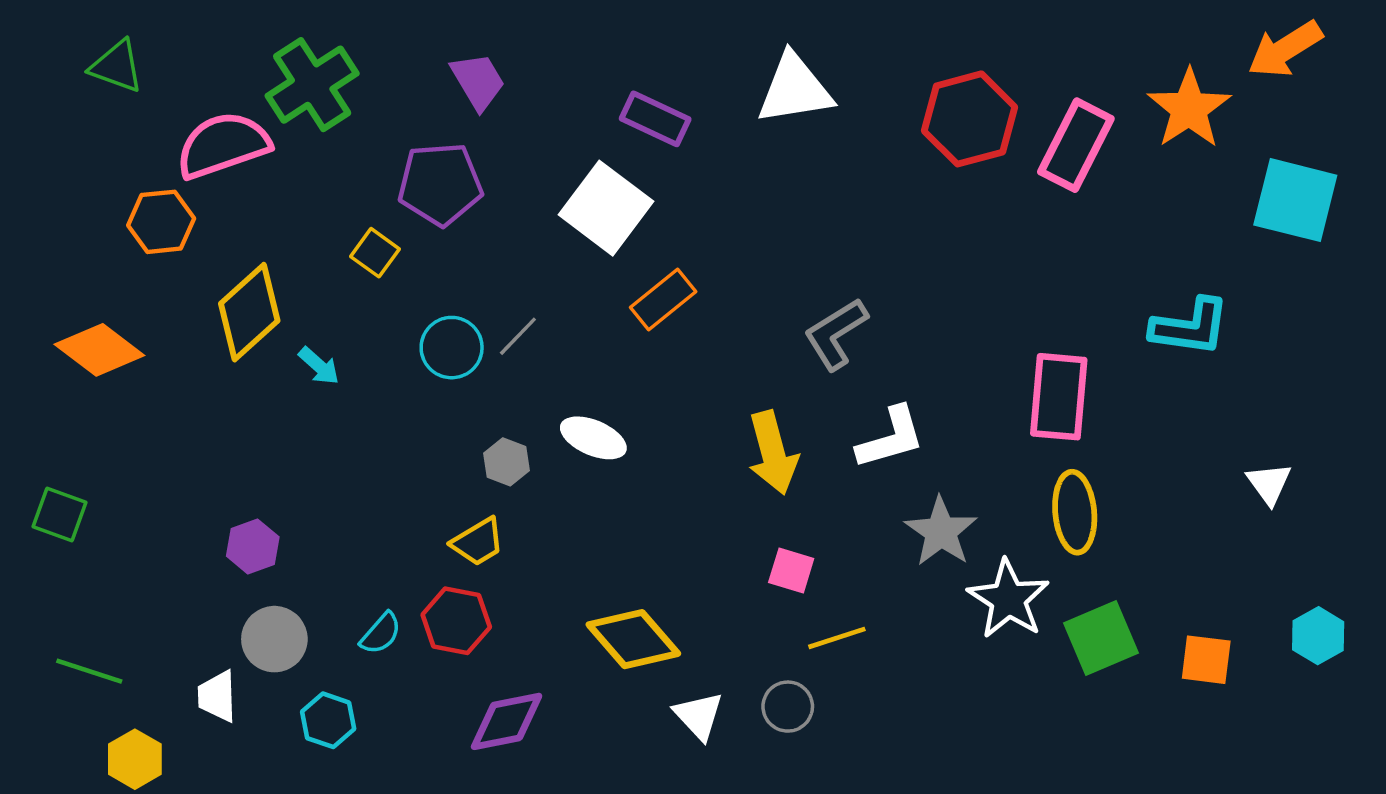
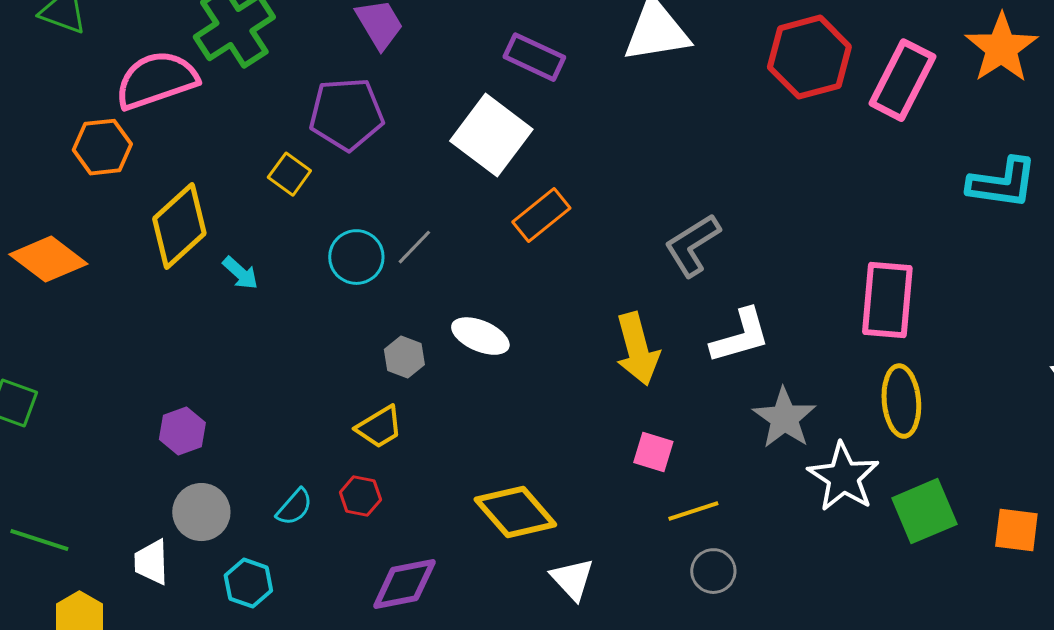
cyan L-shape: (1190, 327) -> (1002, 183), moved
red hexagon: (456, 621) -> (360, 496), size x0.7
gray circle: (788, 707) -> (713, 571), moved

